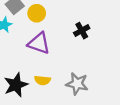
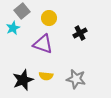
yellow circle: (37, 13) -> (49, 18), moved

